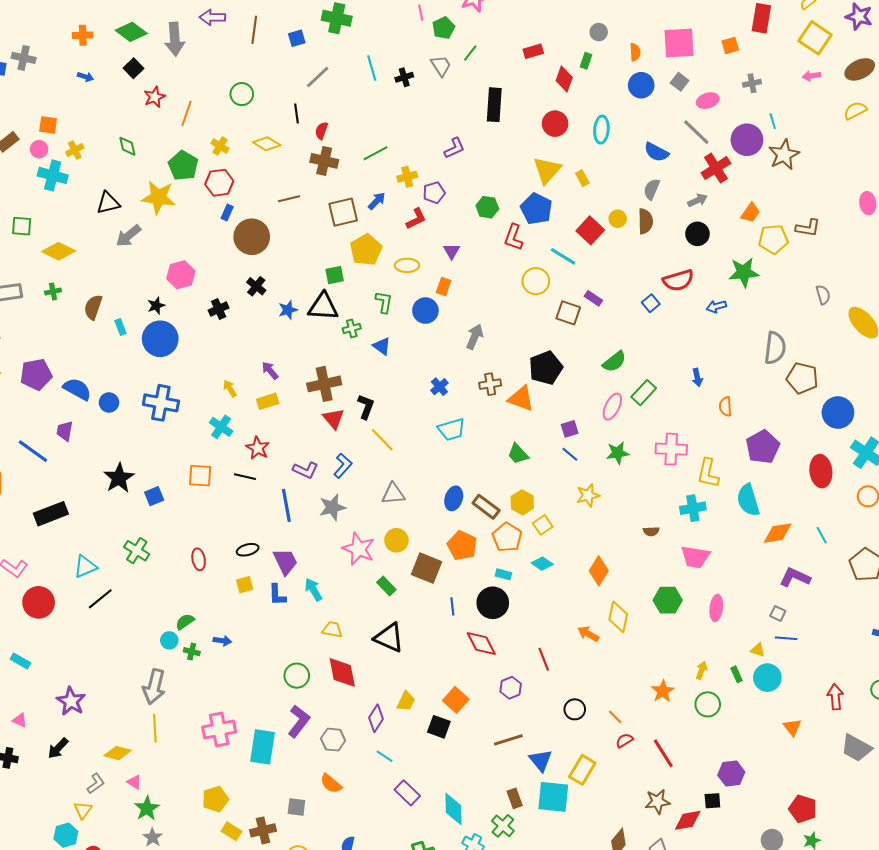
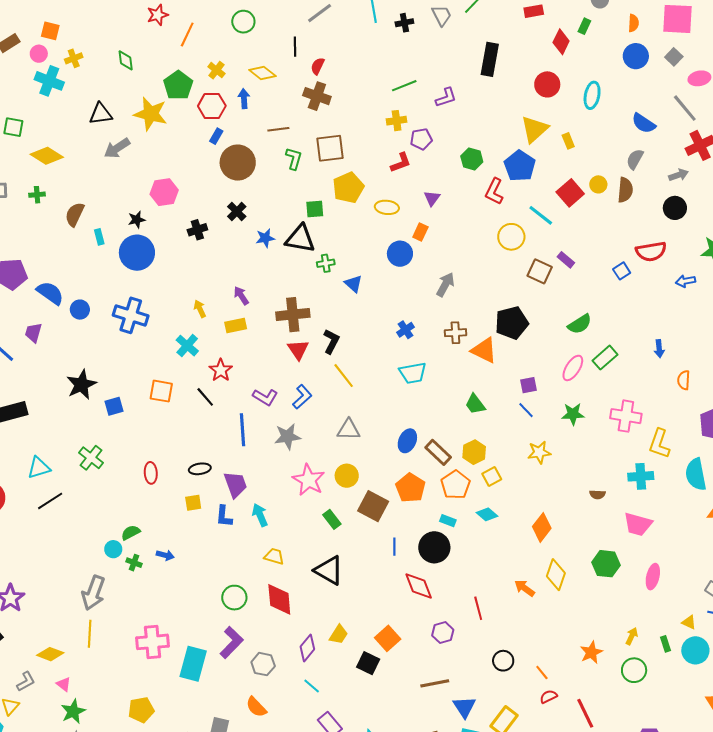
green line: (375, 153) -> (404, 86), moved
blue arrow: (377, 201) -> (244, 99), moved, turned -54
green L-shape: (384, 302) -> (294, 159), moved
black line: (245, 477) -> (205, 397), turned 30

